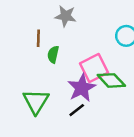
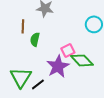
pink square: (94, 68) -> (68, 50), size x0.6
black line: (77, 110) -> (38, 84), moved

